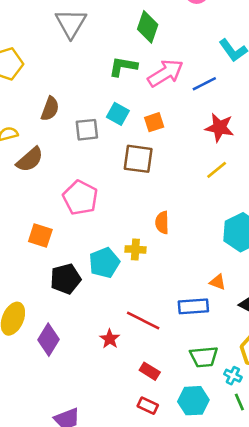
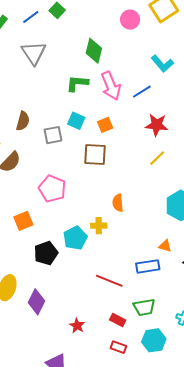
pink arrow: (165, 73) -> (111, 86), turned 104
orange square: (40, 236) -> (23, 221), turned -36
red star: (110, 339) -> (77, 326), moved
green trapezoid: (204, 357) -> (144, 307), moved

